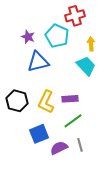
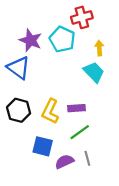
purple star: (28, 37) -> (31, 40), size x1.5
blue triangle: (38, 62) -> (19, 68), moved, turned 50
blue square: (39, 134) -> (43, 146), turned 36

